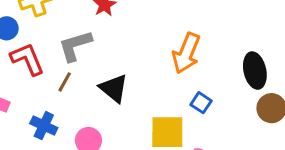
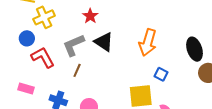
brown line: (65, 82) -> (77, 70), moved
black triangle: (114, 88) -> (104, 42), moved

